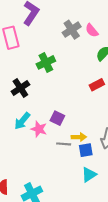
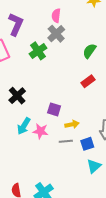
pink semicircle: (92, 30) -> (56, 16), moved, turned 56
green cross: (46, 62) -> (38, 51), moved
purple square: (57, 118) -> (54, 109), moved
yellow arrow: (79, 137) -> (72, 124), moved

